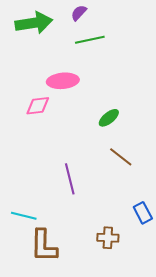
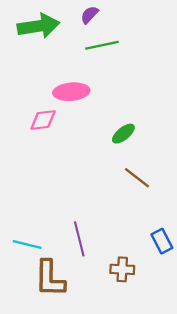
purple line: (70, 179) -> (79, 239), moved

